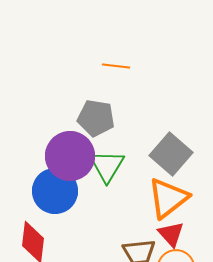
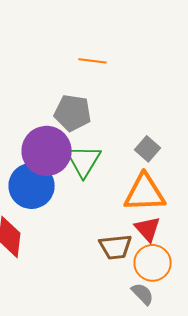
gray square: (171, 154) -> (148, 149), size x0.6
orange triangle: (168, 198) -> (145, 193), turned 36

